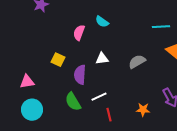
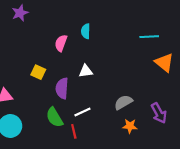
cyan semicircle: (102, 22) -> (86, 31), turned 56
gray semicircle: (137, 62) -> (123, 102), moved
red line: (109, 115) -> (74, 131), moved

